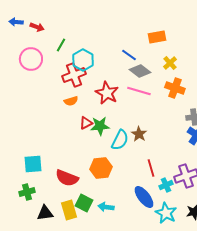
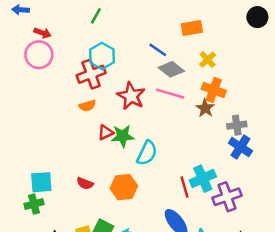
red arrow: (37, 27) -> (42, 33), moved
green line: (61, 45) -> (96, 16), moved
brown star: (139, 134) -> (205, 108), moved
red semicircle: (67, 178) -> (85, 183), moved, size x0.6
cyan cross: (166, 185) -> (203, 179), moved, size x1.5
green cross: (27, 192) -> (34, 204), moved

